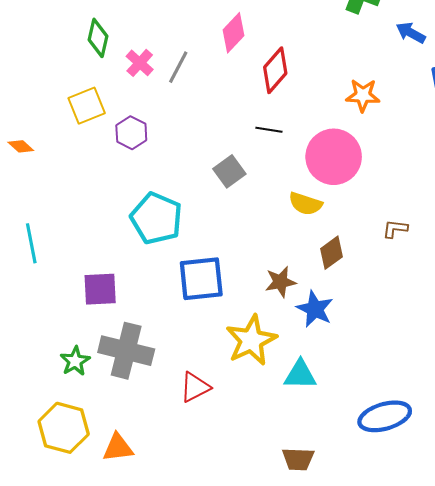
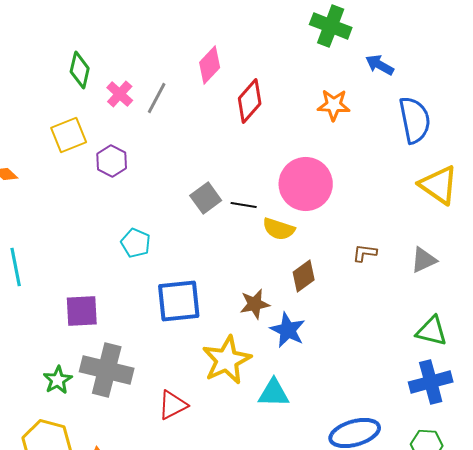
orange star: (363, 95) -> (334, 105), moved
black line: (269, 130) -> (244, 205), moved
cyan pentagon: (156, 218) -> (136, 243), size x0.6

